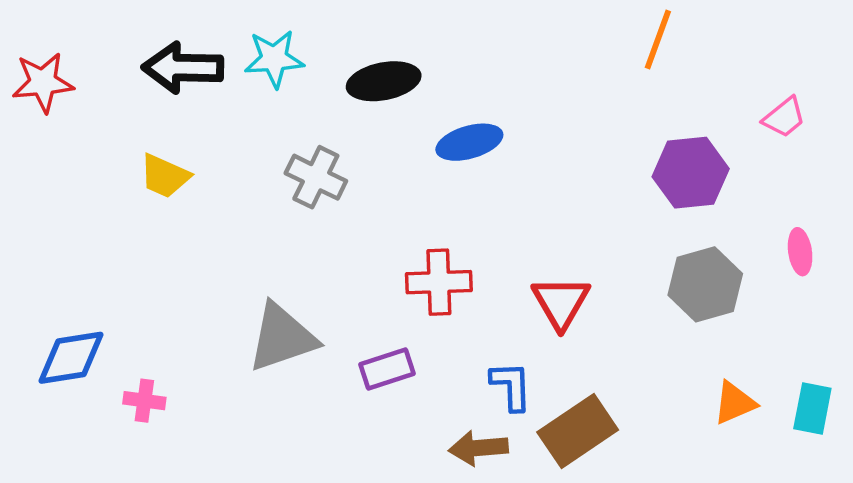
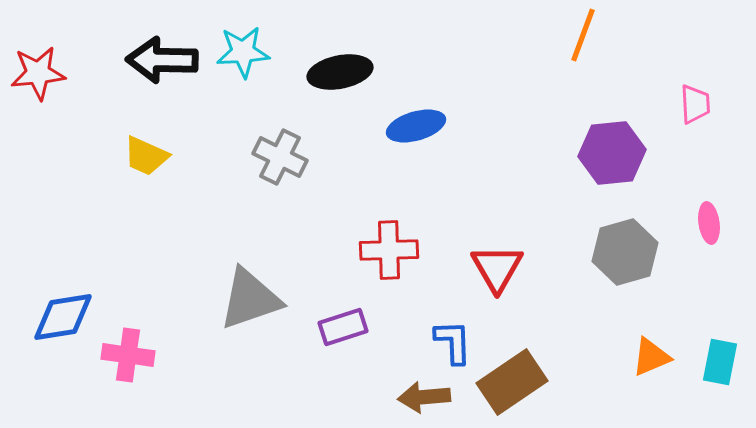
pink trapezoid: (784, 117) -> (695, 104), turned -54
pink cross: (144, 401) -> (128, 355), size x1.4

